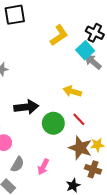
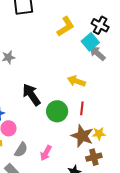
black arrow: (26, 107) -> (31, 95), turned -120
red line: (79, 119) -> (82, 108), turned 48
brown cross: (93, 169) -> (94, 157), turned -35

